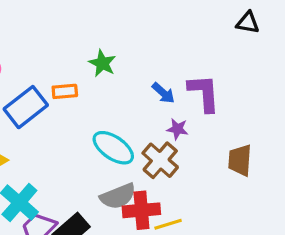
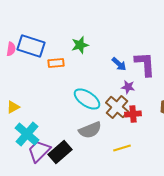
green star: (102, 63) -> (80, 45), turned 30
blue rectangle: (26, 107) -> (31, 46), moved, turned 56
red cross: (141, 210) -> (133, 114), moved, size x0.7

